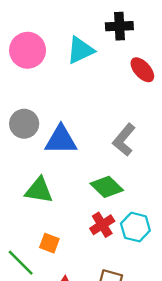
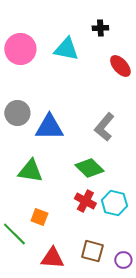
black cross: (119, 26) -> (100, 28), size x0.7
cyan triangle: (80, 50) -> (66, 49), turned 36
red cross: (102, 225) -> (85, 201), turned -30

